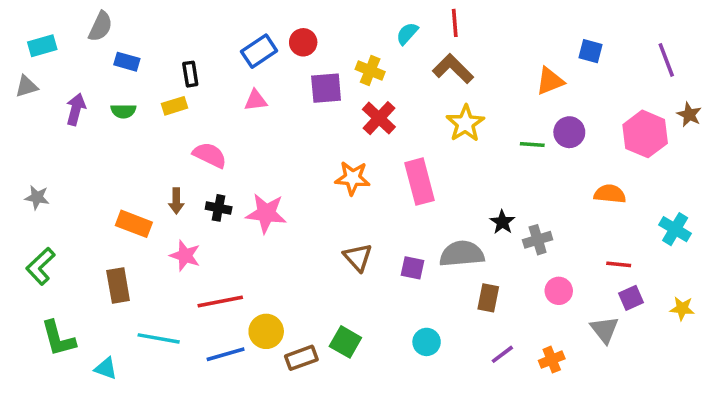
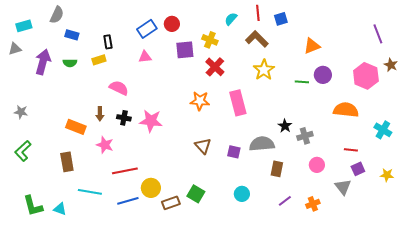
blue square: (590, 51) -> (281, 19), moved, turned -32
purple arrow: (76, 109) -> (43, 62), size x1.4
orange semicircle: (610, 194) -> (346, 110), size x1.4
green L-shape: (58, 338) -> (33, 206), moved

